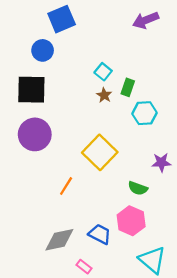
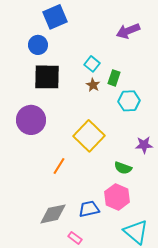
purple arrow: (146, 20) -> (128, 31), moved
black square: (31, 90) -> (47, 77), moved
blue trapezoid: (100, 234) -> (89, 209), turned -40

